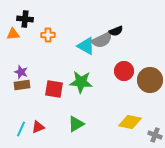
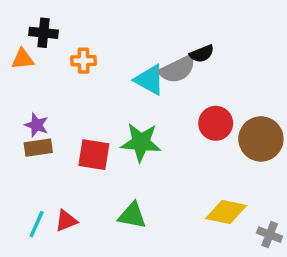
green triangle: (76, 124) -> (132, 215), turned 42

